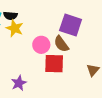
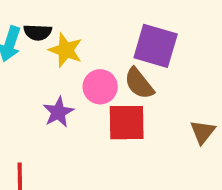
yellow star: (15, 28) -> (66, 50), moved
purple star: (19, 83) -> (58, 112), moved

